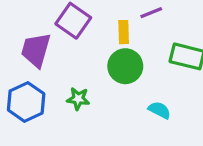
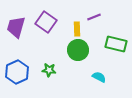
purple trapezoid: (36, 50) -> (16, 27), moved

